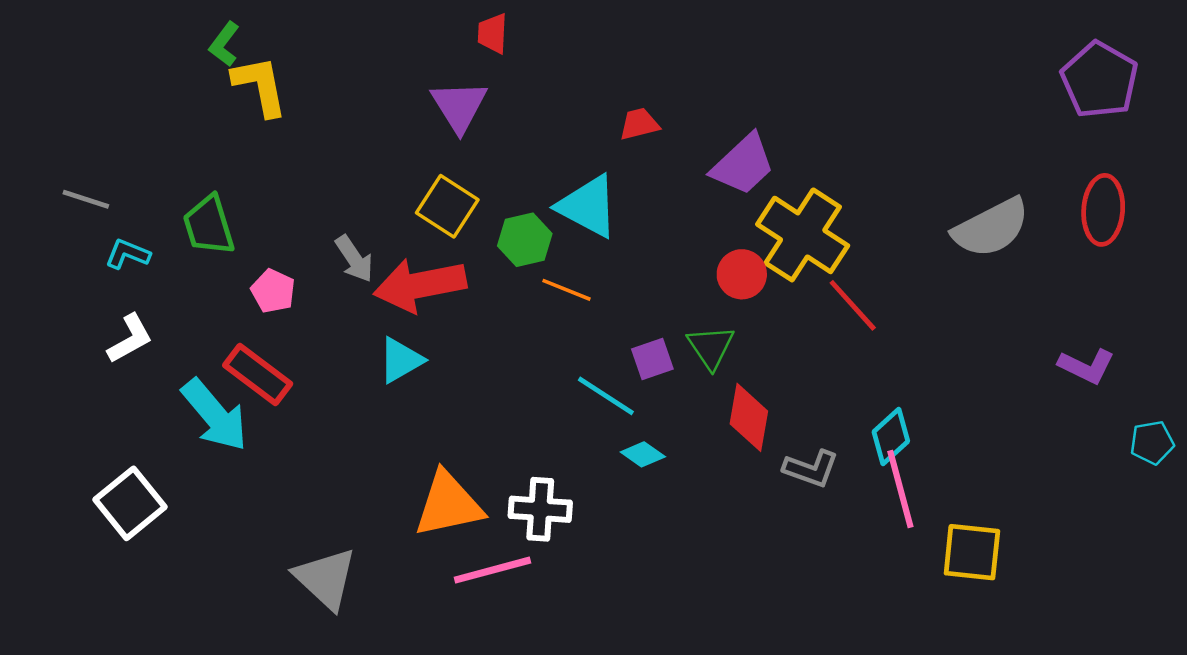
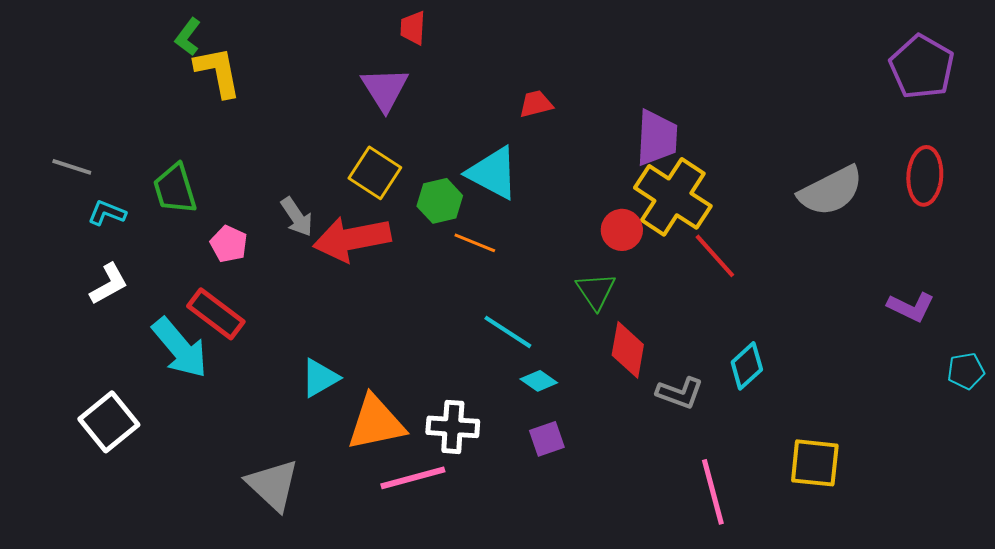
purple trapezoid: (743, 165) -> (657, 138), moved, turned -44
purple square: (652, 359) -> (547, 439), moved
cyan triangle: (401, 360) -> (320, 378), moved
pink line: (900, 489) -> (713, 492), moved

